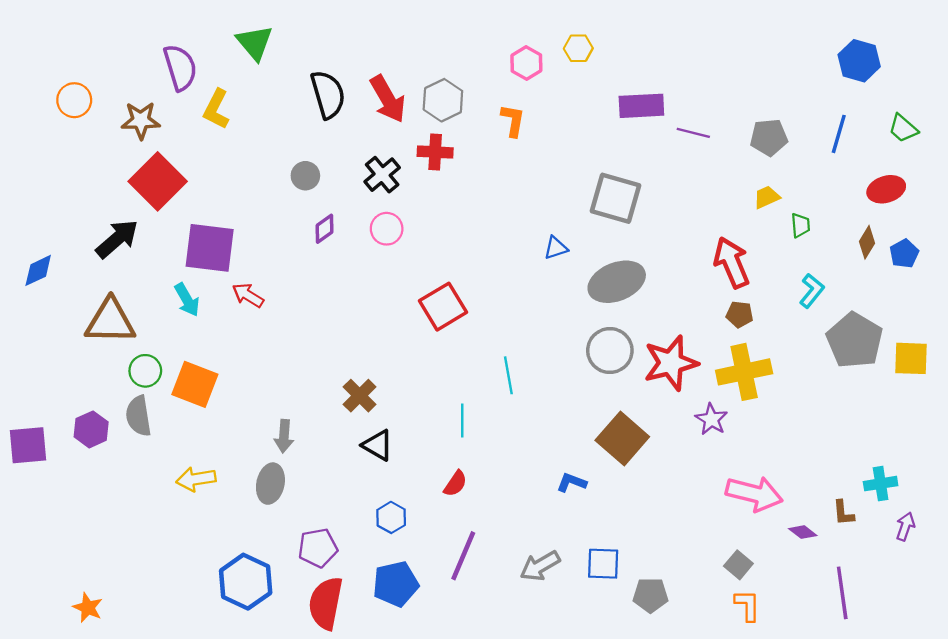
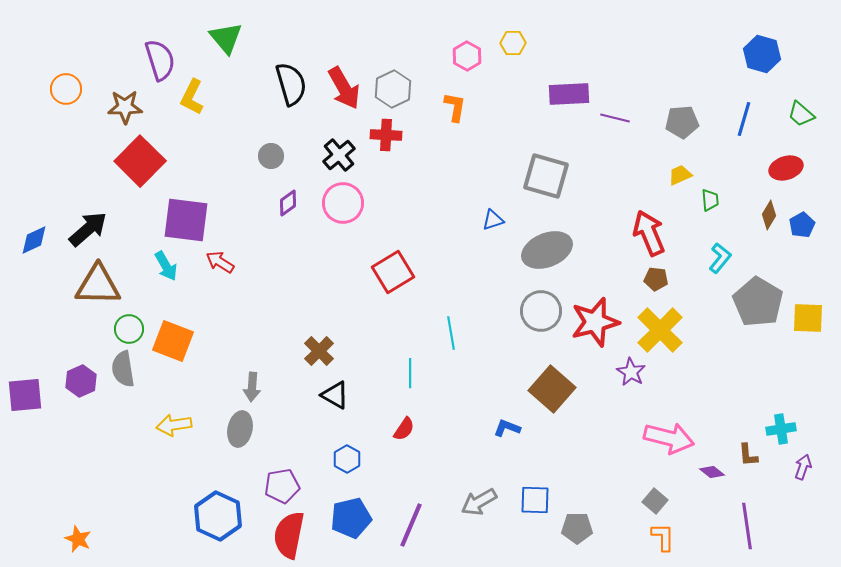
pink circle: (387, 229) -> (343, 203), size x1.4
black arrow: (117, 239) -> (88, 229), moved
yellow cross: (744, 372) -> (660, 330), turned -33
purple line: (463, 556) -> (411, 525), moved

